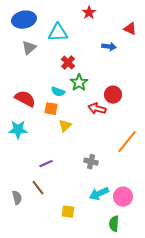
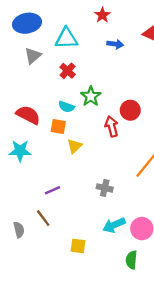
blue arrow: (109, 47) -> (115, 44), moved
red cross: (68, 63) -> (68, 71), moved
red arrow: (97, 109) -> (112, 126), turned 60

